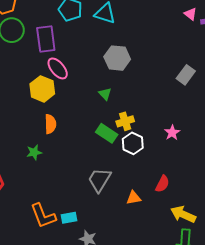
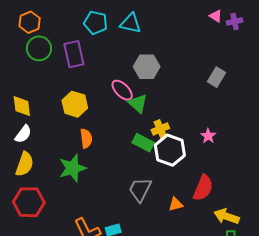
pink ellipse: (58, 68) -> (122, 90), moved
green triangle: (105, 94) -> (138, 103), size x1.5
white hexagon: (133, 143) -> (170, 150), size x1.4
green star: (34, 152) -> (72, 168), size x1.8
red semicircle: (162, 184) -> (203, 188), size x1.5

